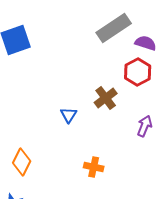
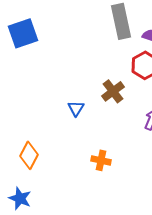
gray rectangle: (114, 28) -> (121, 21), turned -68

